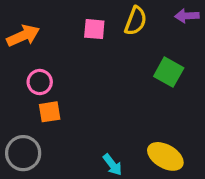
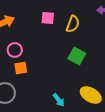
yellow semicircle: (136, 21) -> (73, 24), moved
green square: (169, 72) -> (77, 56), moved

